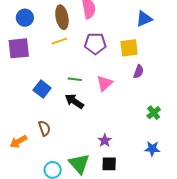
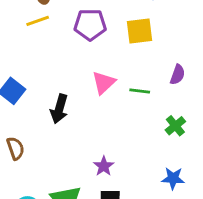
purple semicircle: (138, 72) -> (177, 75), moved
green line: (75, 79) -> (140, 91), moved
black arrow: (74, 101) -> (59, 109), turned -108

